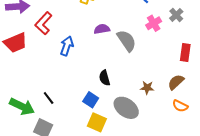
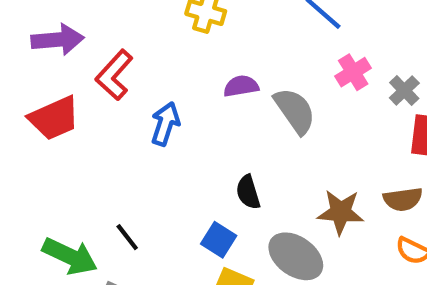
gray cross: (176, 15) -> (404, 90), moved
brown semicircle: (176, 82) -> (403, 199), turned -144
brown star: (147, 88) -> (341, 212), size x1.5

